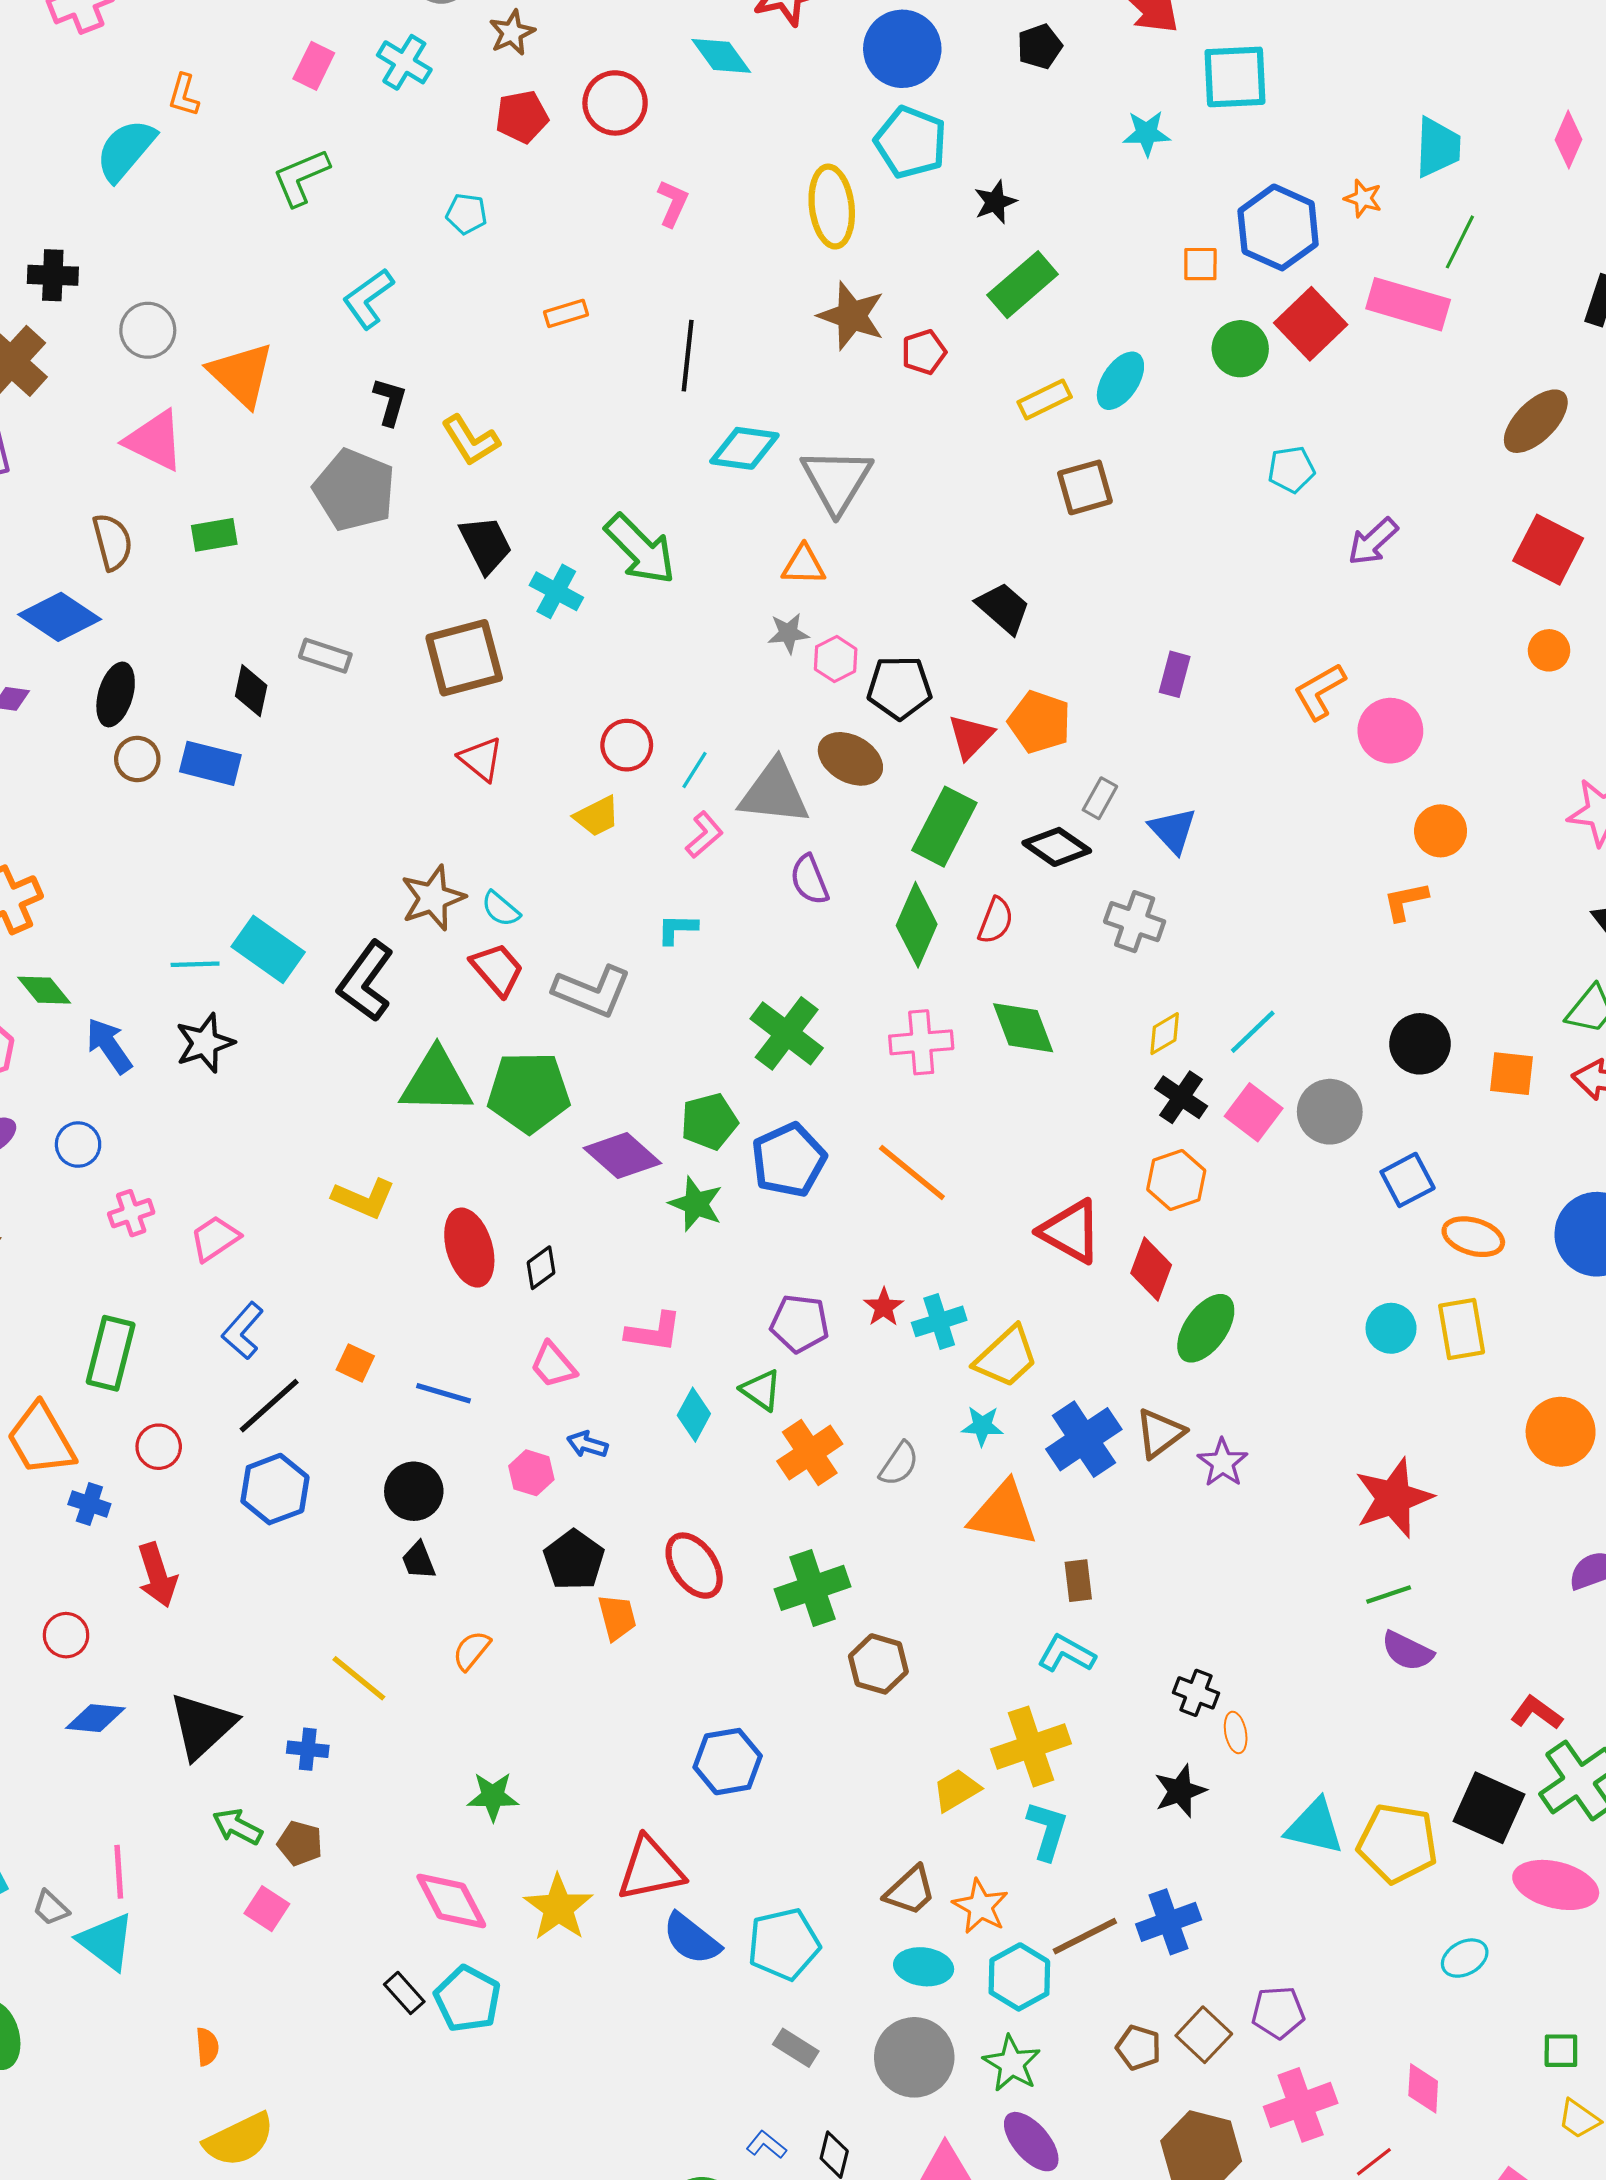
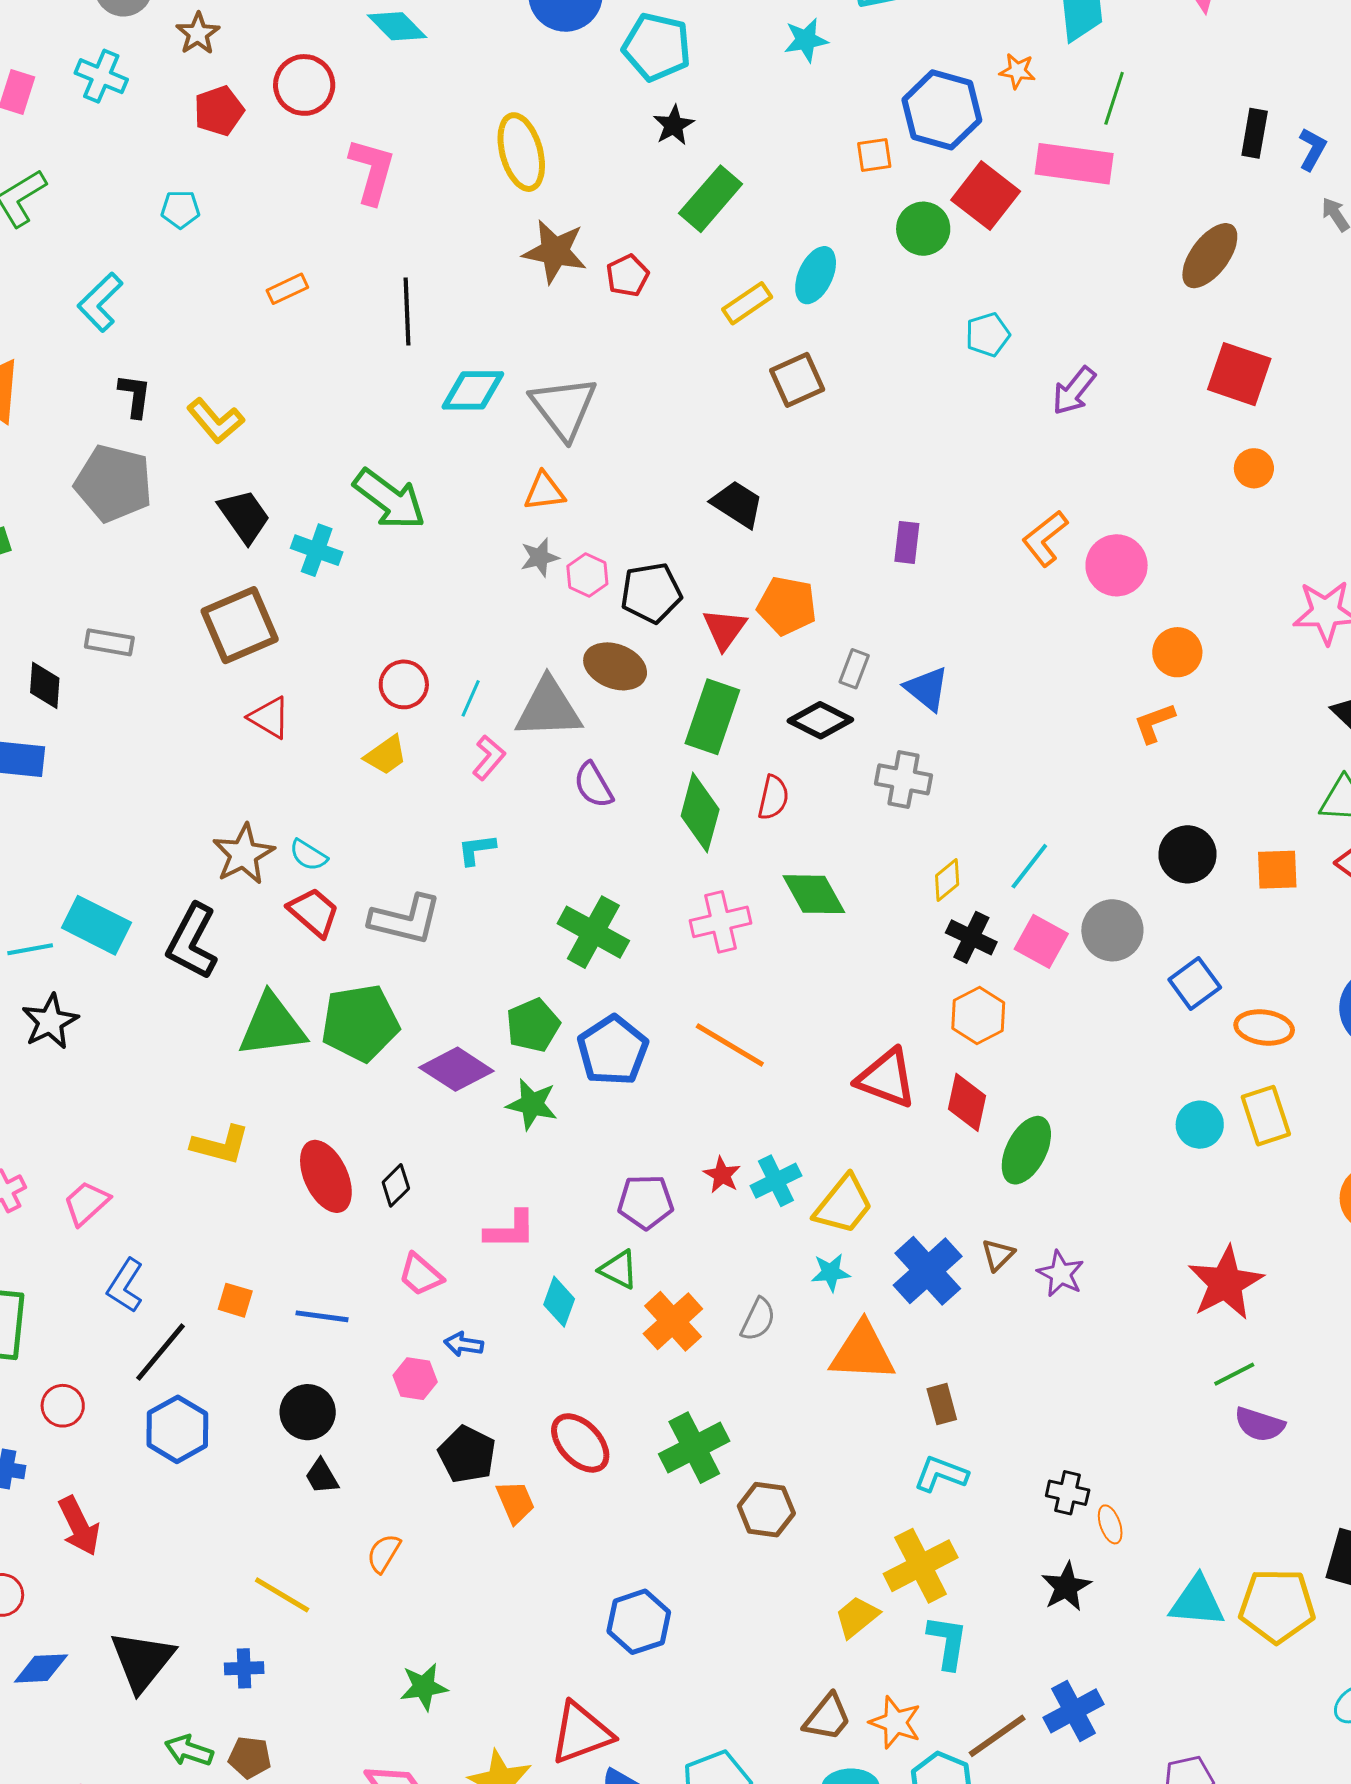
cyan pentagon: (911, 142) -> (657, 47), moved
pink L-shape: (673, 203) -> (372, 171), size x1.5
brown triangle: (1160, 1433) -> (998, 1255), size x0.7

